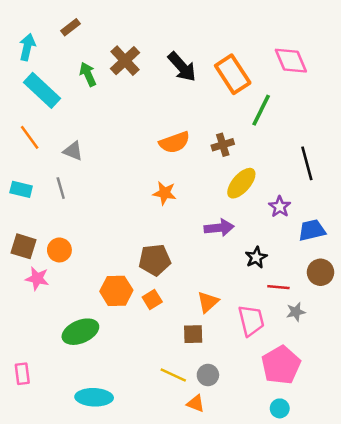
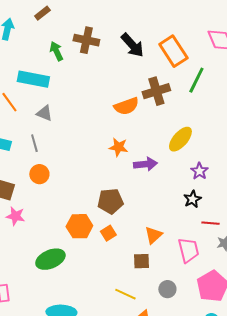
brown cross: (125, 61) -> (86, 40), turned -35
cyan rectangle: (42, 90) -> (33, 79), moved, turned -32
brown cross: (223, 145) -> (156, 91), moved, size x1.5
purple star: (280, 207) -> (199, 171), moved
purple arrow: (219, 228) -> (145, 164), moved
orange circle: (59, 250) -> (39, 174), moved
gray circle: (208, 375) -> (167, 289), moved

